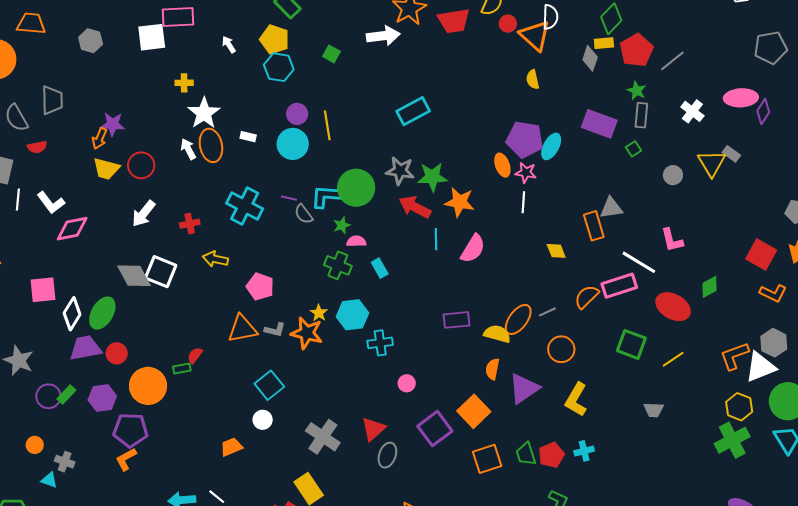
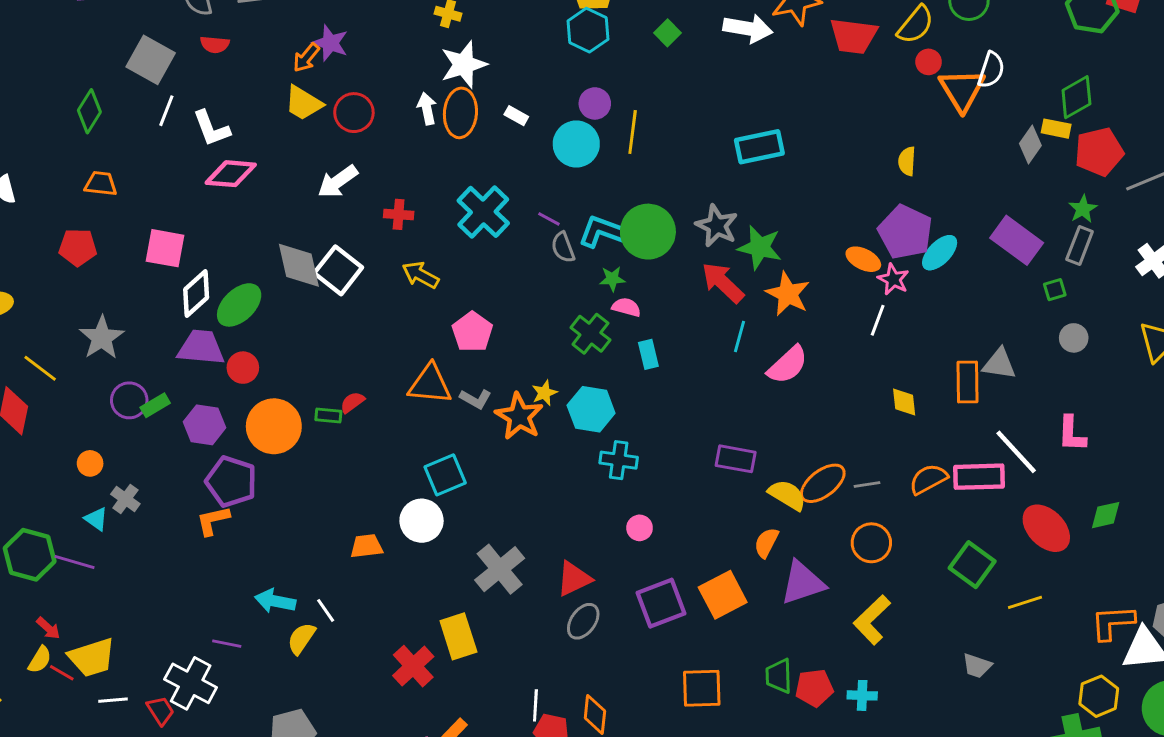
yellow semicircle: (533, 79) -> (907, 161), moved
orange ellipse: (502, 165) -> (863, 259), turned -60
gray circle: (673, 175) -> (1074, 338), moved
white circle: (263, 420) -> (422, 521), size x1.5
orange square: (487, 459) -> (702, 688), moved

